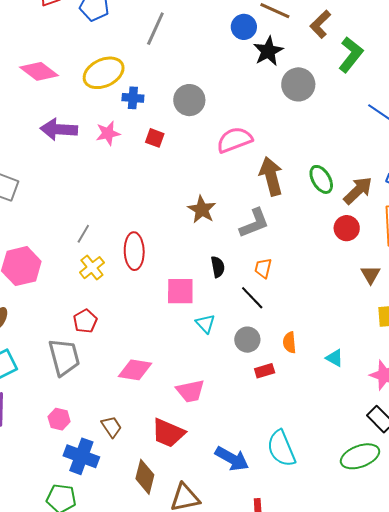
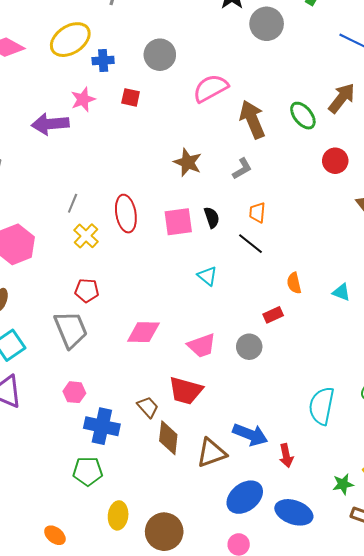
purple arrow: (59, 129) -> (50, 124), moved
brown arrow: (358, 190) -> (342, 98), moved
gray L-shape: (254, 223) -> (242, 169), size x0.7
pink square: (180, 291) -> (178, 222), moved
red pentagon: (85, 321) -> (87, 290), turned -30
gray circle: (247, 340) -> (249, 347), moved
brown trapezoid: (112, 427) -> (148, 407), moved
cyan semicircle: (281, 448) -> (322, 406), moved, turned 42
blue arrow: (232, 459) -> (250, 435), moved

